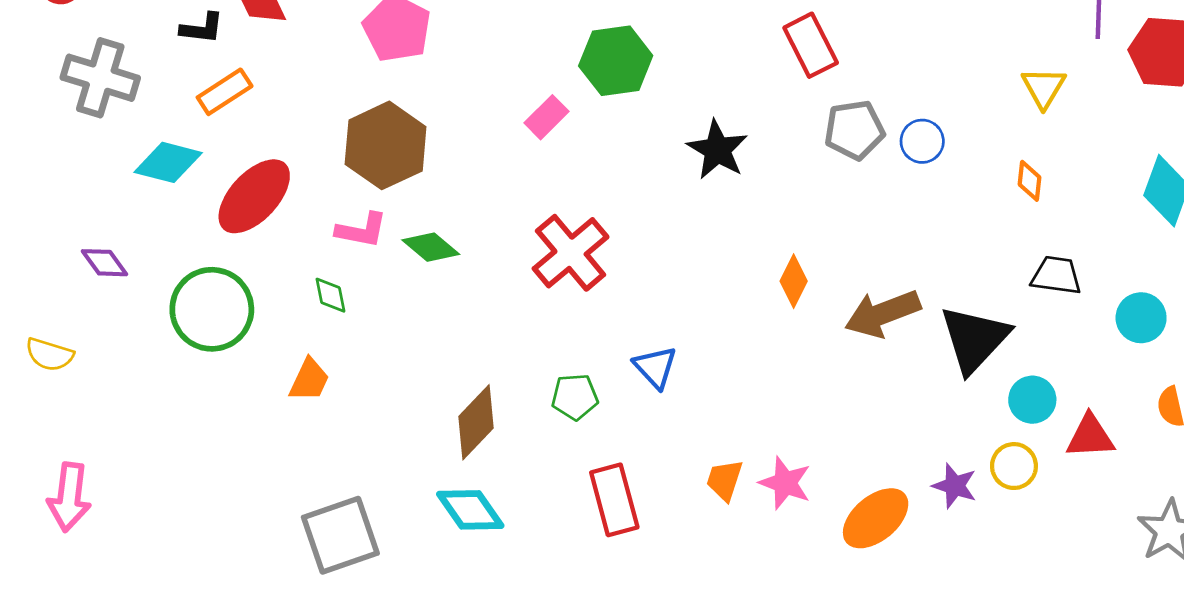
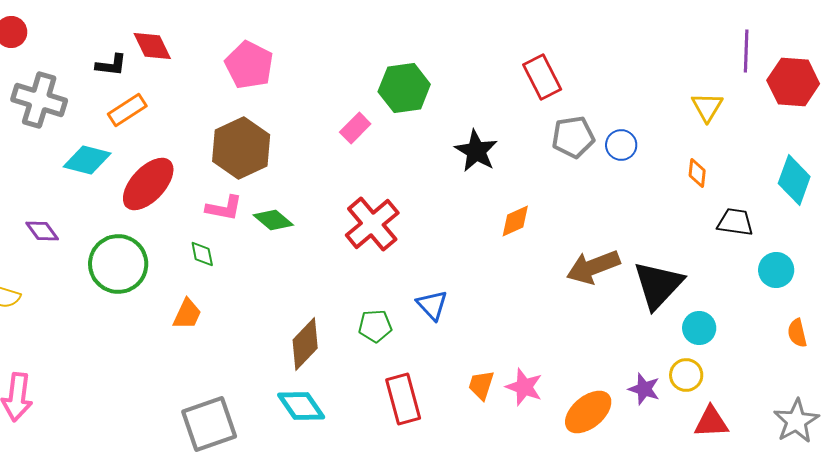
black trapezoid: (1056, 275) -> (735, 222), moved
orange diamond: (794, 281) -> (515, 221), moved, turned 39
red triangle: (1090, 436) -> (711, 422), moved

